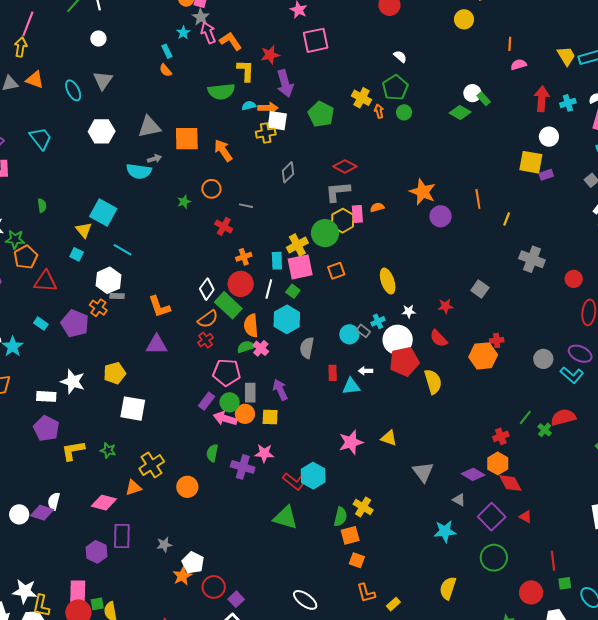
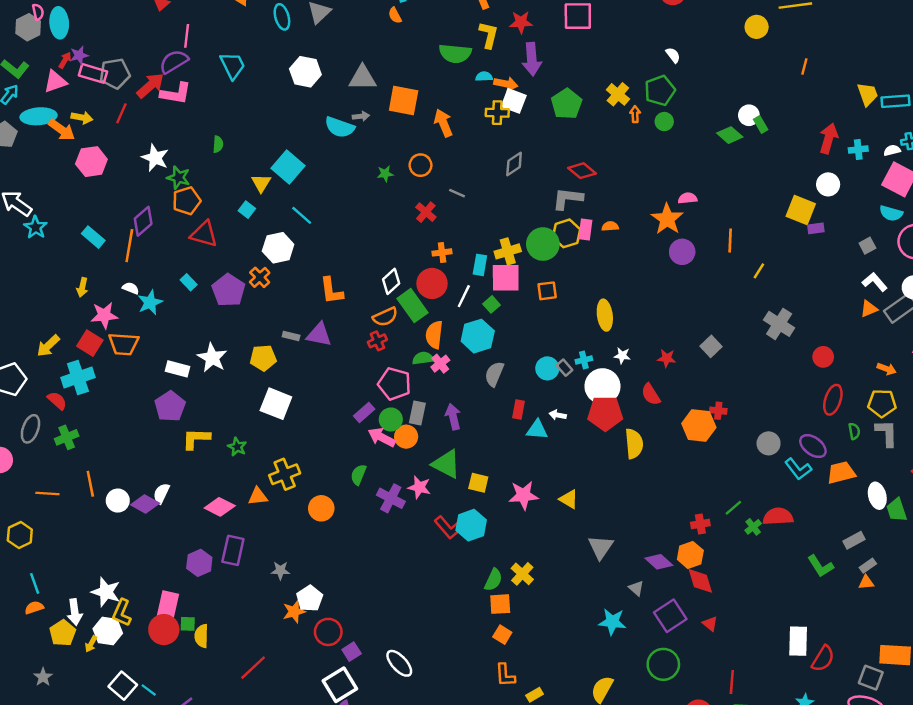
pink semicircle: (519, 65) -> (688, 198), moved
gray rectangle: (117, 296) -> (291, 336), moved
yellow square: (270, 417) -> (478, 483), moved
green triangle: (285, 518) -> (446, 464), moved
white ellipse: (305, 600) -> (399, 663), moved

